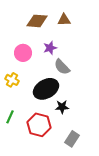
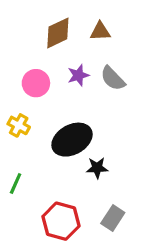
brown diamond: (37, 21) -> (58, 33), turned -30
gray semicircle: (62, 67) -> (113, 78), moved
red hexagon: (39, 125) -> (61, 221), moved

